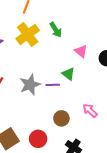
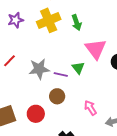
pink triangle: (81, 51) -> (96, 49), size x1.6
brown circle: (61, 118) -> (57, 96), moved
red circle: (38, 139) -> (36, 114), moved

